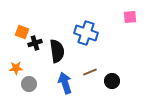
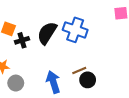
black semicircle: (57, 51) -> (47, 33), moved, turned -140
black circle: (112, 81) -> (88, 80), moved

